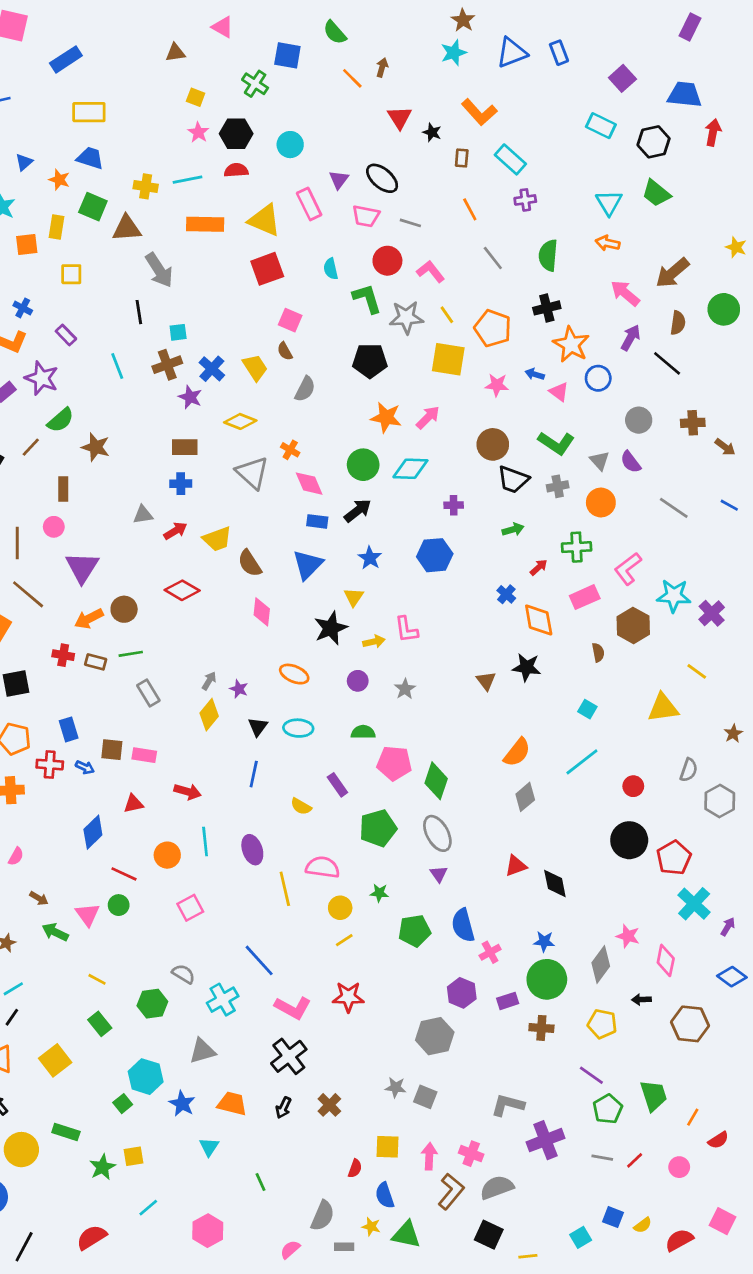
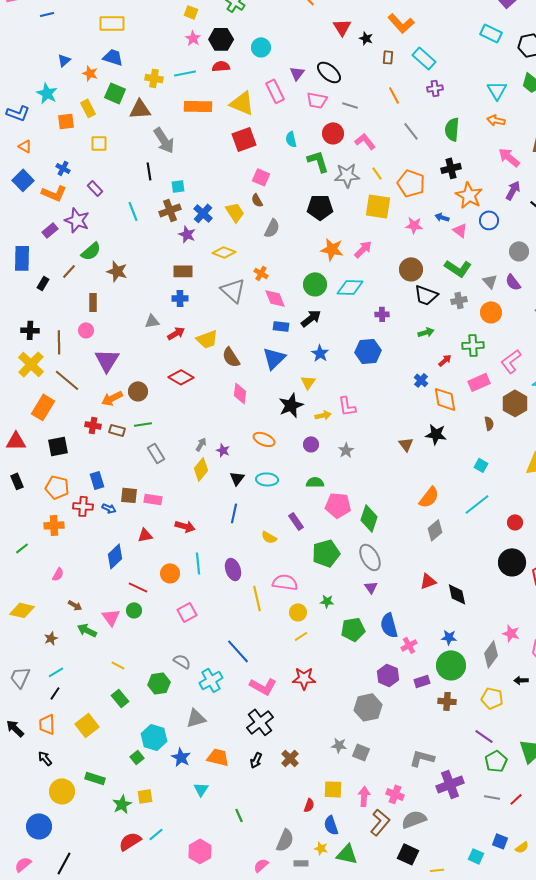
yellow rectangle: (56, 227) -> (88, 108), turned -36
red semicircle: (92, 1237) -> (130, 841), moved
cyan square: (581, 1237) -> (476, 856), turned -35

